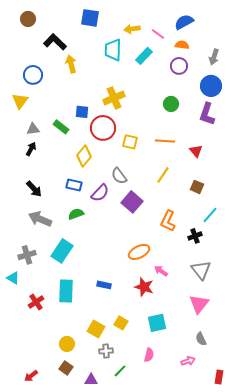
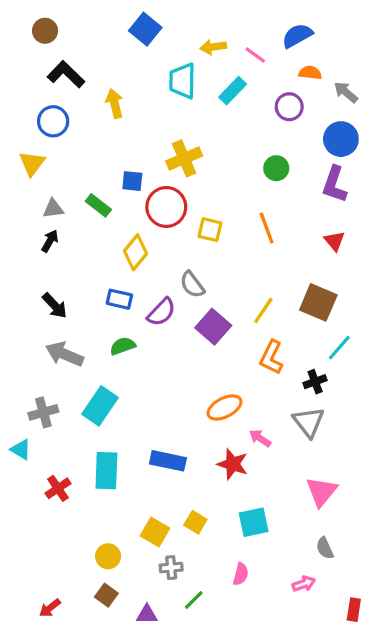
blue square: (90, 18) -> (145, 29), turned 30
black L-shape: (55, 42) -> (66, 74), moved
orange semicircle: (182, 45) -> (310, 73), moved
gray arrow: (214, 57) -> (346, 92), turned 112
orange line: (165, 141) -> (267, 228), turned 66
red triangle: (196, 151) -> (334, 241), moved
yellow line: (163, 175) -> (263, 310), moved
brown square: (197, 187) -> (318, 302), size x1.6
gray triangle: (201, 270) -> (309, 422), moved
blue rectangle: (104, 285) -> (168, 461), size x1.5

